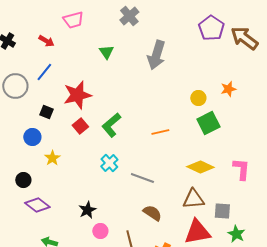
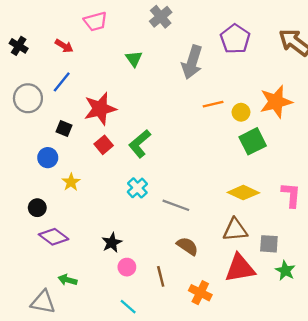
purple pentagon: (211, 28) -> (235, 39), moved
orange star: (228, 89) -> (276, 102), size x1.8
orange line: (160, 132) -> (213, 104), moved

